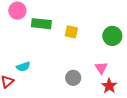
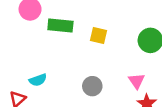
gray circle: (73, 78) -> (92, 86), moved

